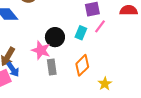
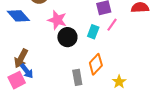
pink star: (41, 50) -> (57, 20), moved
gray rectangle: (52, 67) -> (77, 77), moved

